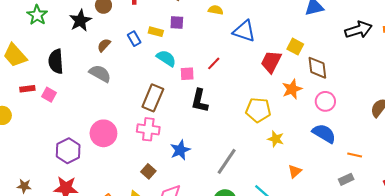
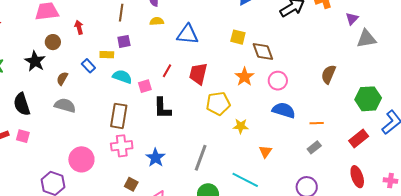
red trapezoid: (271, 62) -> (198, 74), moved

